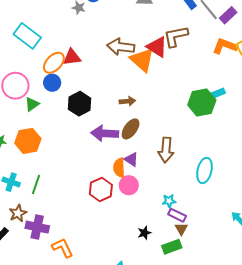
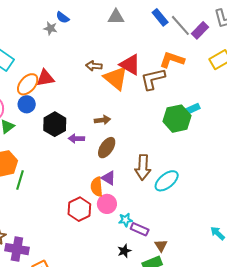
brown L-shape: (176, 36) -> (153, 79), moved
orange L-shape: (225, 46) -> (172, 60), moved
brown arrow: (121, 47) -> (94, 66), size x0.6
purple arrow: (105, 133) -> (76, 138), moved, size x0.6
cyan ellipse: (205, 170) -> (167, 181), moved, turned 40
green line: (36, 184) -> (20, 180), moved
cyan star: (169, 201) -> (125, 220), moved
purple rectangle: (177, 215) -> (140, 229), moved

